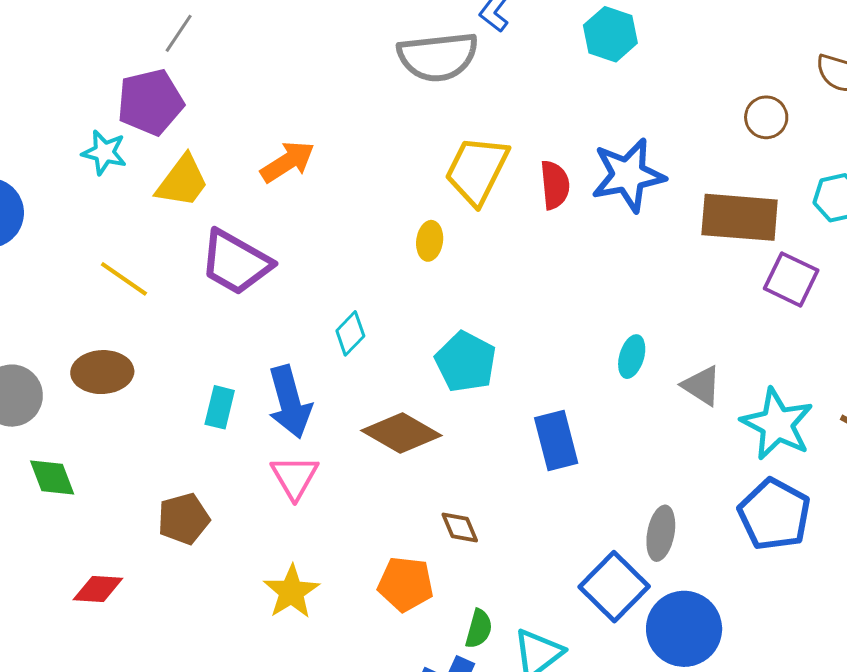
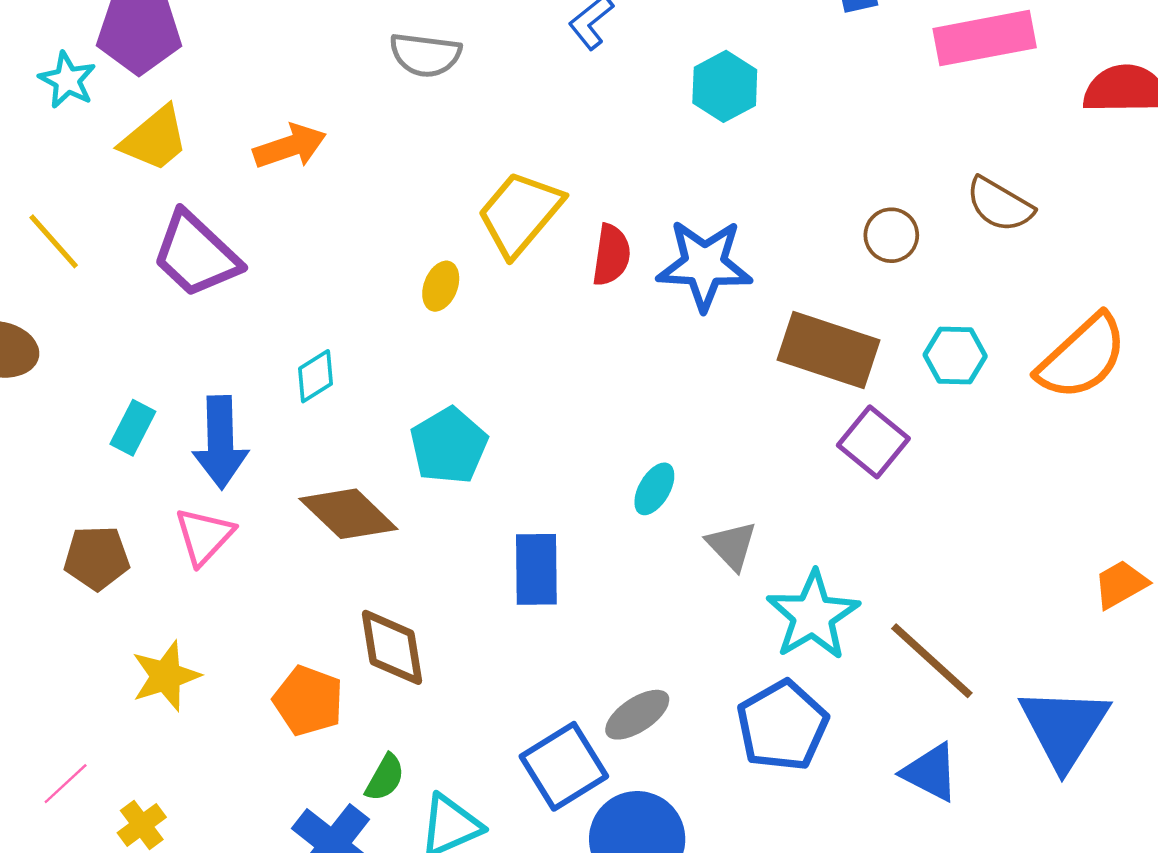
gray semicircle: (438, 57) -> (425, 55), moved, size x0.7
brown pentagon: (184, 519) -> (97, 558), moved
brown diamond: (460, 527) -> (392, 647), size x1.6
gray ellipse: (661, 533) -> (637, 715), turned 32

